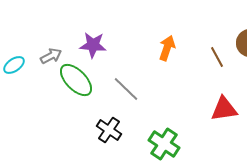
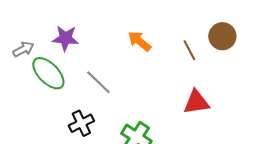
orange arrow: (167, 48) -> (139, 41), turned -70
black cross: (109, 130) -> (81, 123), turned 30

